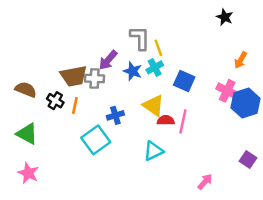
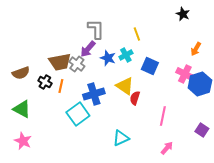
gray L-shape: (140, 38) -> (96, 29), moved
yellow line: (158, 48) -> (137, 34), moved
gray cross: (95, 79) -> (77, 64), turned 35
brown semicircle: (26, 90) -> (21, 73), turned 138
blue cross: (115, 115) -> (94, 94), size x1.5
red semicircle: (166, 120) -> (135, 98), turned -72
pink line: (183, 121) -> (163, 116), moved
cyan triangle: (153, 151) -> (121, 138), moved

